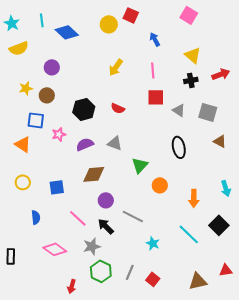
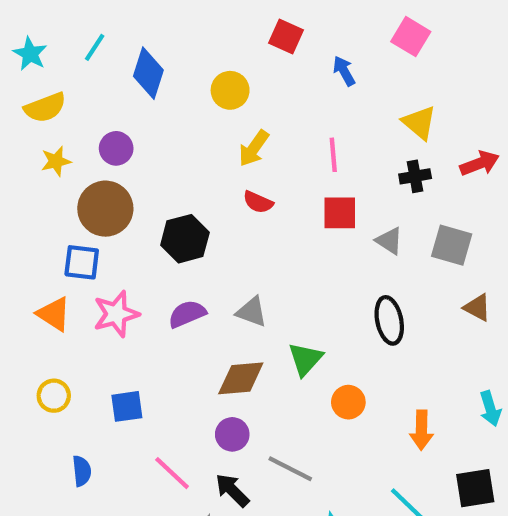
cyan line: (42, 20) -> (95, 47), turned 40
yellow circle: (109, 24) -> (230, 90), moved
blue diamond: (67, 32) -> (148, 73), turned 65
blue arrow: (155, 39) -> (344, 71), moved
yellow star: (26, 88) -> (56, 161), moved
brown circle: (47, 95) -> (105, 209), size x1.6
red semicircle: (118, 108) -> (258, 202), moved
pink star: (59, 134) -> (116, 314), moved, size x1.5
brown diamond: (94, 174) -> (241, 378), moved
black square: (219, 225) -> (475, 488), turned 36

